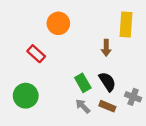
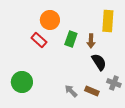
red rectangle: (36, 54) -> (39, 40), moved
black semicircle: (107, 82) -> (99, 62), moved
green rectangle: (83, 83) -> (71, 39), moved, turned 49

